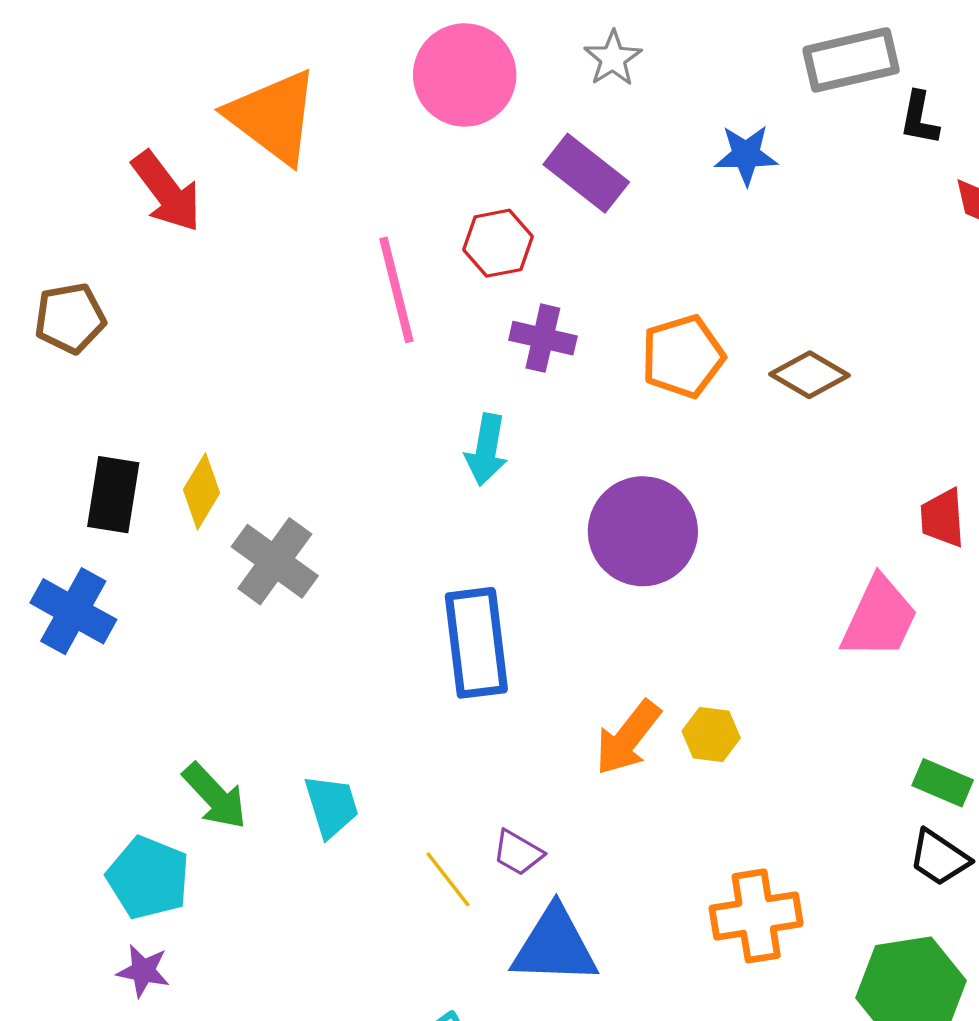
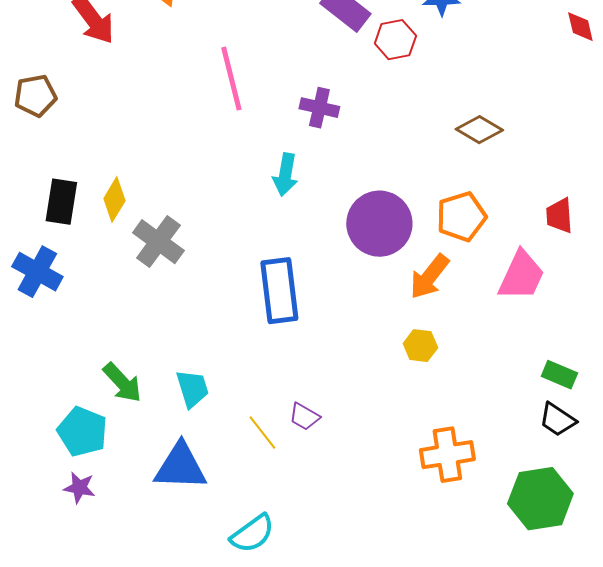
red hexagon: (498, 243) -> (395, 40), moved
orange pentagon: (683, 356) -> (461, 217), moved
orange arrow: (628, 738) -> (429, 277), moved
blue triangle: (555, 946) -> (180, 467), moved

